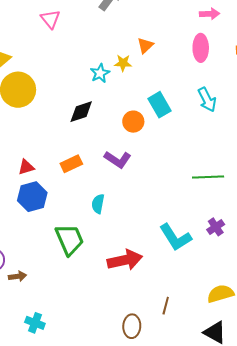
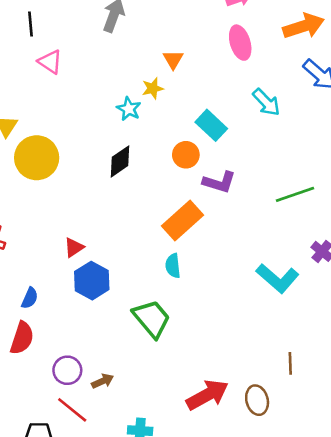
purple L-shape: (118, 159) -> (219, 182), moved
orange rectangle: (71, 164) -> (183, 221), moved, size x1.5
red arrow: (125, 260) -> (207, 395), moved

